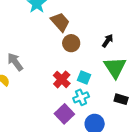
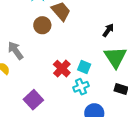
brown circle: (71, 43) -> (42, 25), moved
purple square: (64, 114) -> (33, 100), moved

